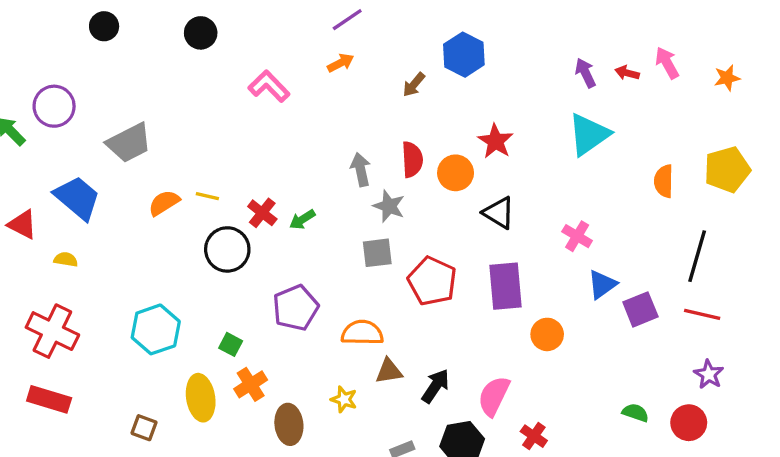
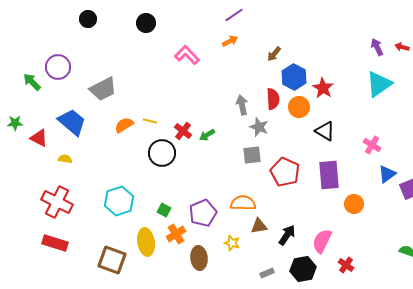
blue hexagon: (464, 55) -> (294, 77), moved
purple pentagon: (296, 308) -> (203, 213), moved
brown square: (144, 428) -> (112, 260), size x1.8

